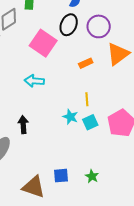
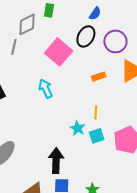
cyan arrow: (34, 81) -> (46, 89), turned 54
black arrow: (23, 125) -> (56, 161), moved, size x1.4

